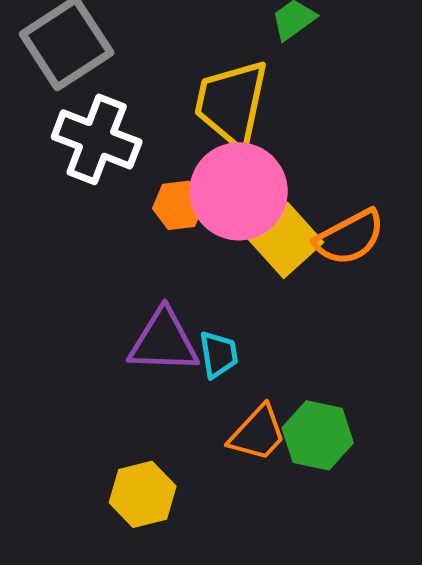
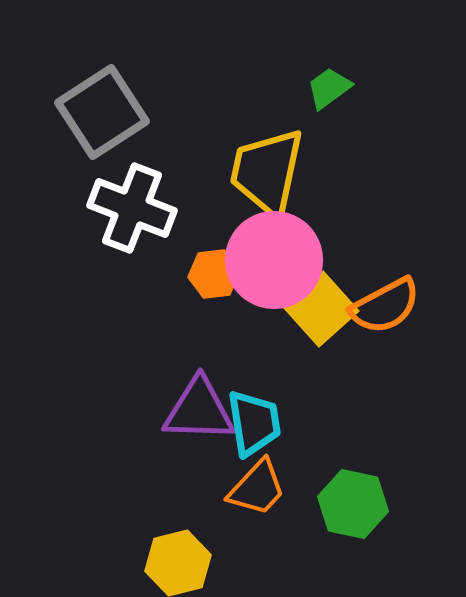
cyan trapezoid: (219, 354) -> (254, 423), size x1.4
orange trapezoid: (258, 433) -> (257, 488), moved

